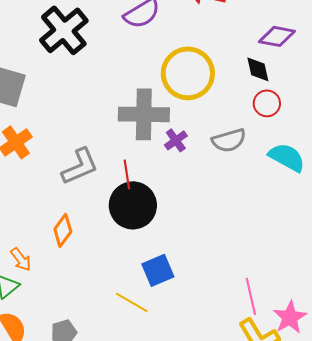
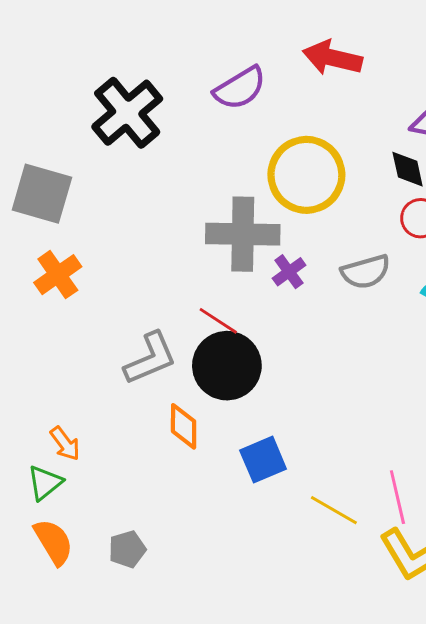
gray L-shape: (80, 166) -> (150, 358), moved
red line: (127, 174) -> (218, 321), turned -48
orange diamond: (63, 230) -> (184, 426), moved, turned -36
yellow line: (132, 302) -> (334, 510), moved

